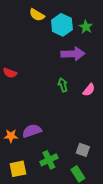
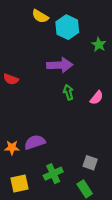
green star: (86, 27) -> (99, 44), moved
purple arrow: (73, 54) -> (60, 65), moved

